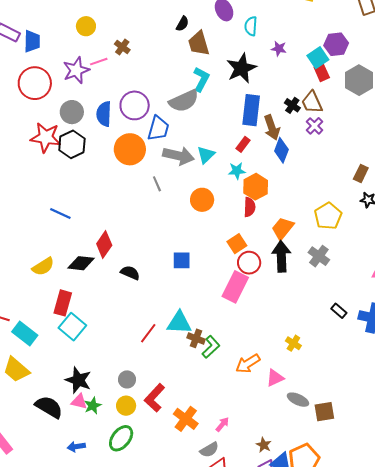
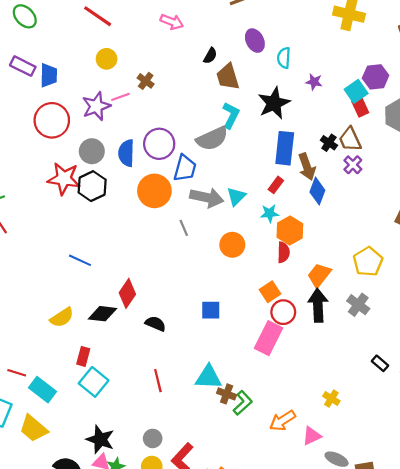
red rectangle: (63, 303) -> (83, 356), size x0.7
red line: (148, 333) -> (158, 381), moved, turned -50

